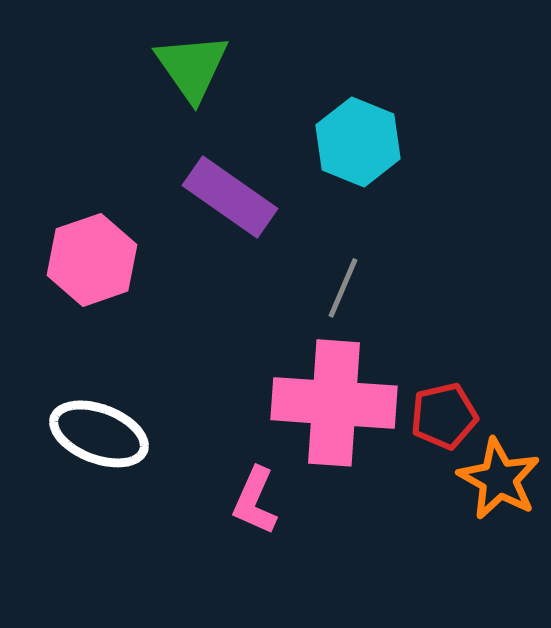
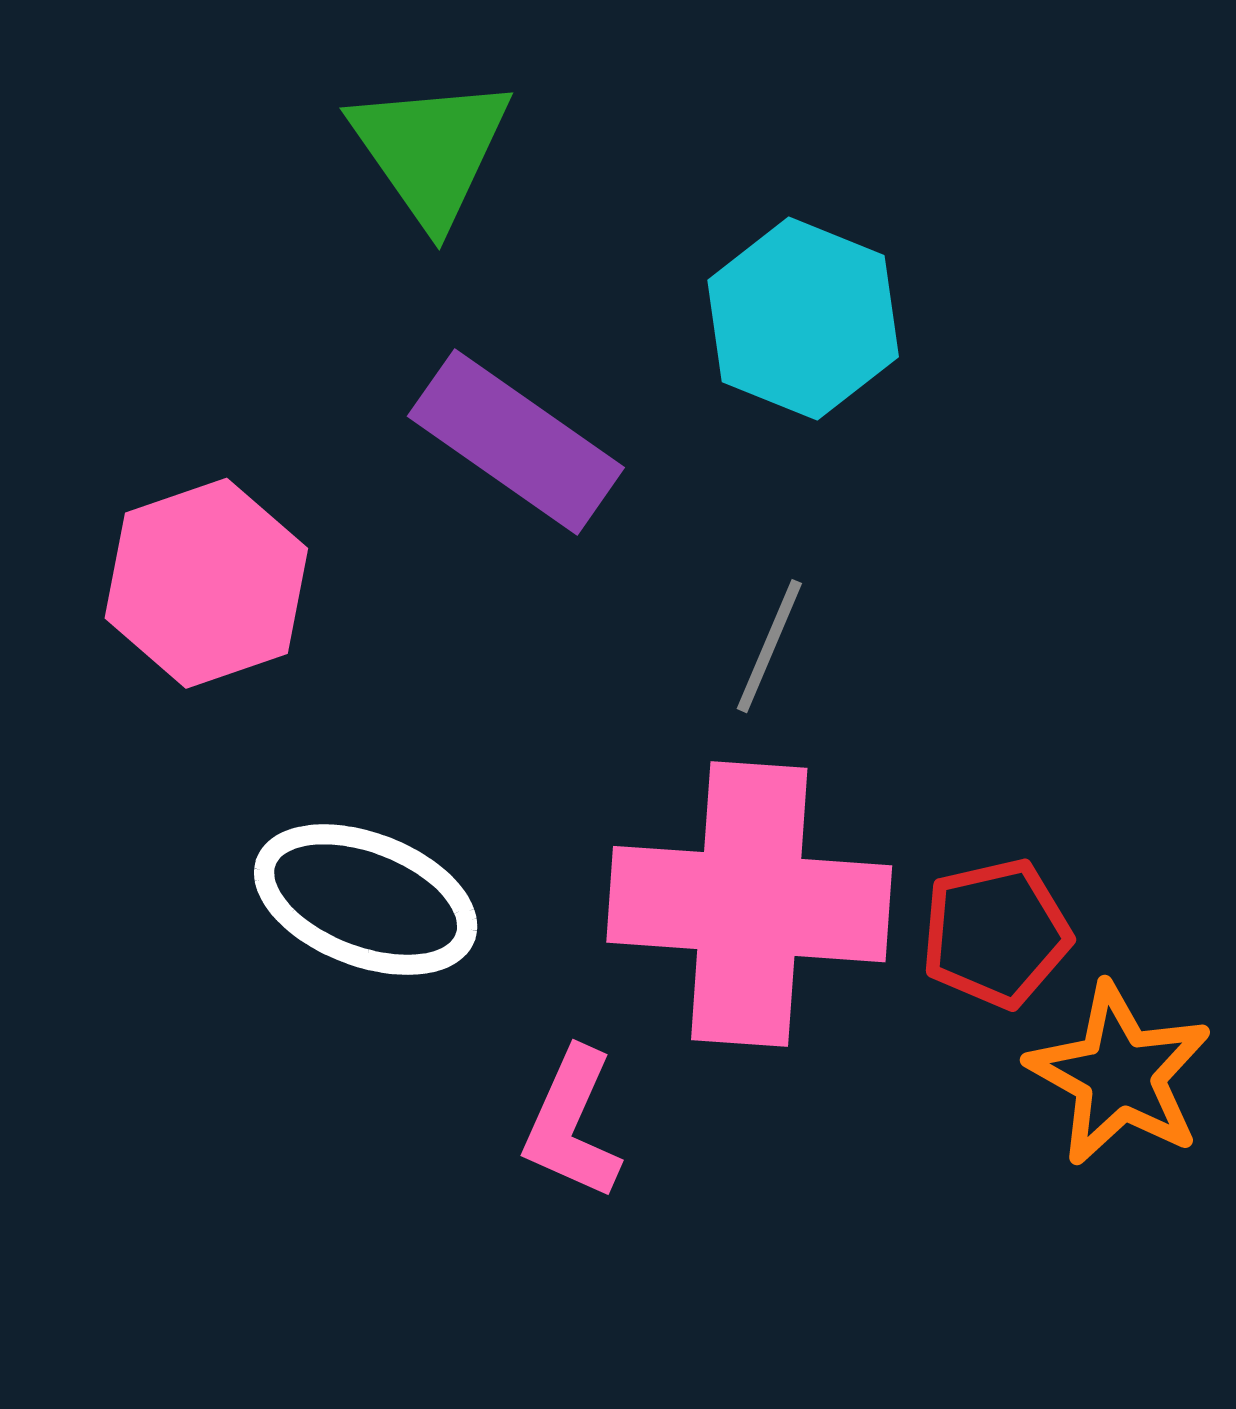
white ellipse: (99, 434) -> (366, 900), moved

